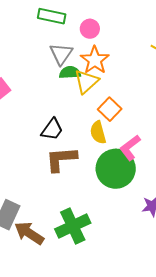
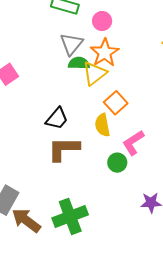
green circle: (116, 169) -> (117, 163), size x0.5

